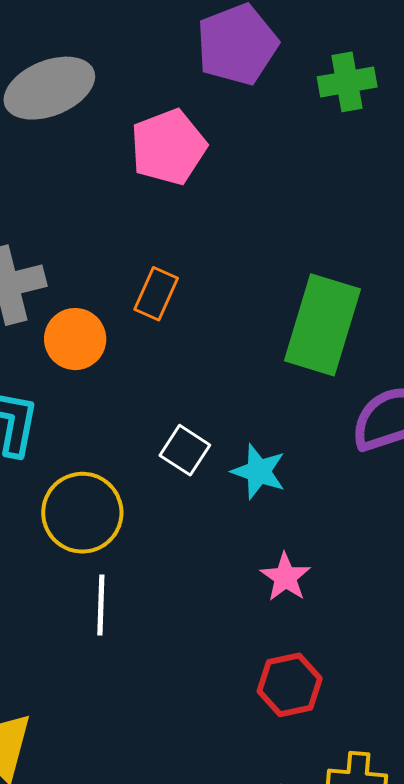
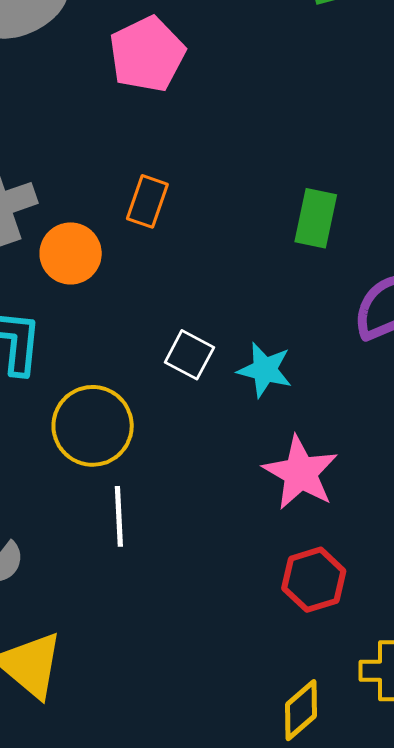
green rectangle: (322, 325) -> (316, 218), size x0.6
pink star: (285, 577) -> (300, 473), size x1.5

